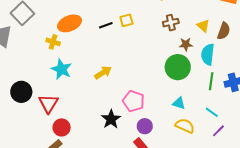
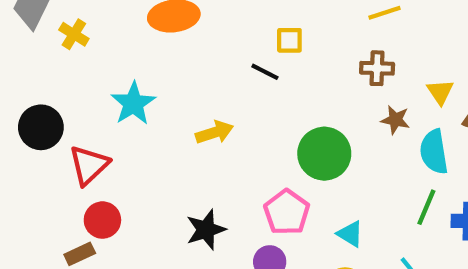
black line: (106, 25) -> (265, 72), moved, turned 32
yellow cross: (53, 42) -> (74, 34), moved
cyan semicircle: (208, 54) -> (434, 152), turned -30
green circle: (178, 67) -> (324, 154), moved
pink pentagon: (134, 101) -> (287, 212), moved

